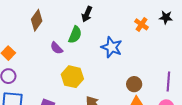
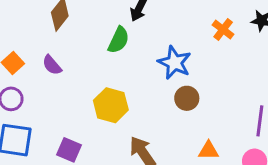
purple semicircle: (57, 48) -> (52, 65), moved
brown circle: (134, 84) -> (187, 98), moved

